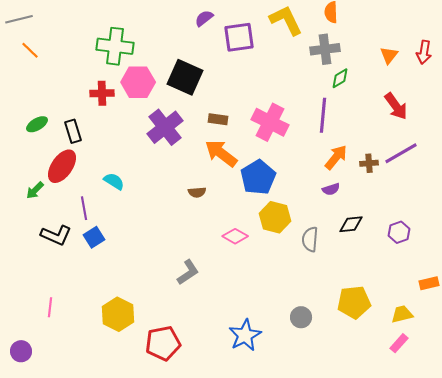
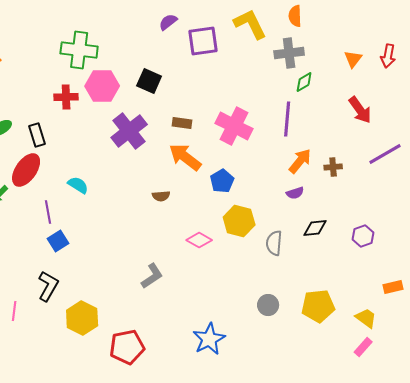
black square: (185, 77) -> (149, 81), size x0.7
purple line: (401, 153) -> (385, 154), moved
blue pentagon: (258, 177) -> (222, 181), size x0.7
black L-shape: (56, 235) -> (48, 286), moved, turned -84
yellow trapezoid: (402, 314) -> (366, 318), turned 50
gray circle: (301, 317) -> (268, 305), moved

